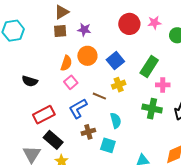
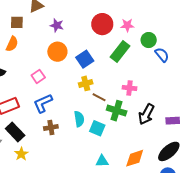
brown square: (60, 31) -> (17, 22), moved
orange semicircle: (66, 63) -> (12, 44), moved
green rectangle: (149, 66) -> (120, 52), moved
brown line: (99, 96) -> (99, 97), moved
cyan square: (108, 145) -> (97, 128), moved

